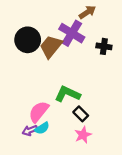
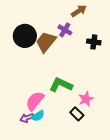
purple cross: (72, 33) -> (65, 30), size x0.6
black rectangle: (81, 114) -> (77, 114), moved
pink star: (83, 135) -> (86, 99), moved

